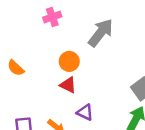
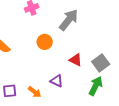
red triangle: (68, 85) -> (76, 60), moved

